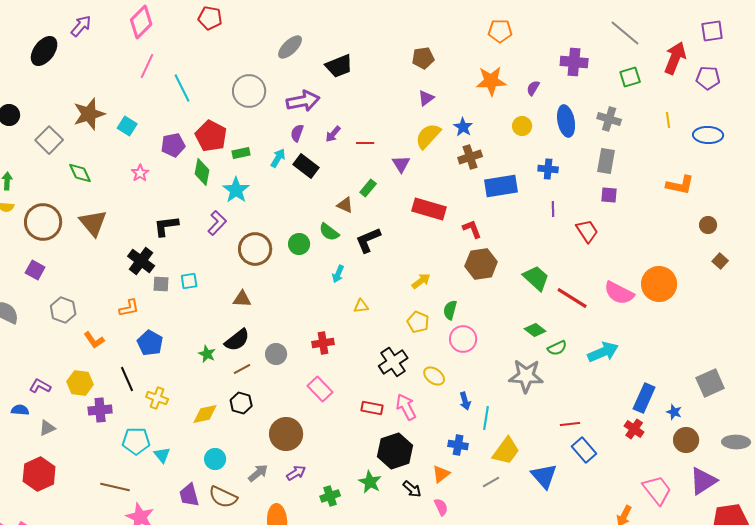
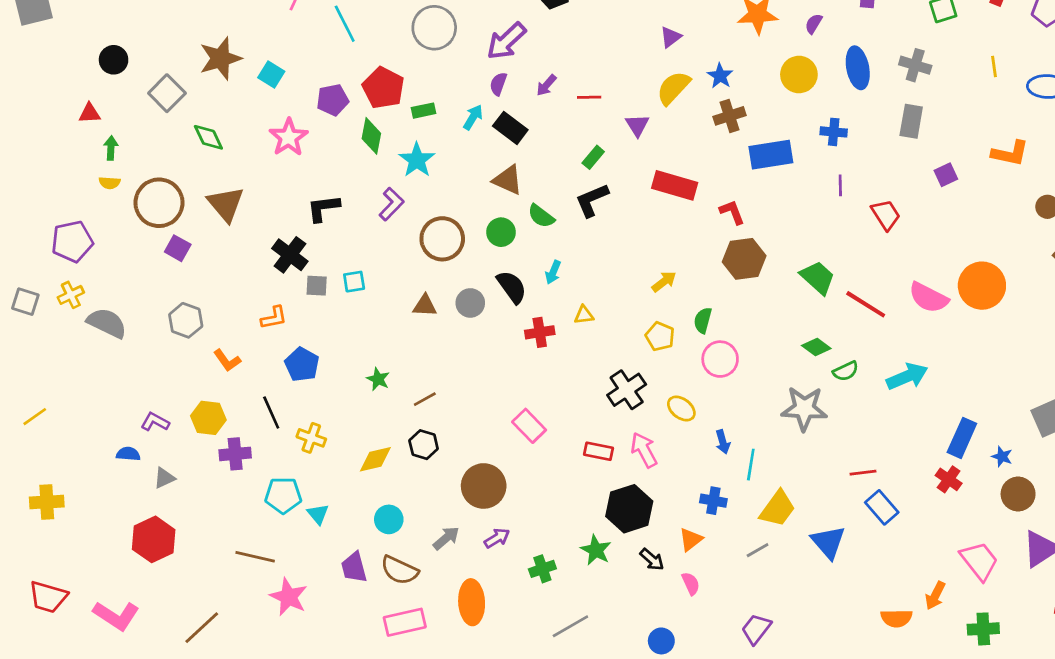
purple arrow: (303, 101) -> (506, 41), turned 148
yellow circle: (522, 126) -> (799, 74), size x1.4
pink star: (140, 173) -> (289, 137), size x1.6
purple square: (609, 195) -> (946, 175), moved, turned -30
brown triangle: (345, 205) -> (508, 180), moved, size x1.4
black L-shape: (368, 240) -> (592, 200), moved
purple square: (35, 270) -> (178, 248), moved
black semicircle: (237, 340) -> (512, 287), moved, turned -88
red cross: (323, 343) -> (540, 332), moved
gray circle: (276, 354) -> (470, 303), moved

